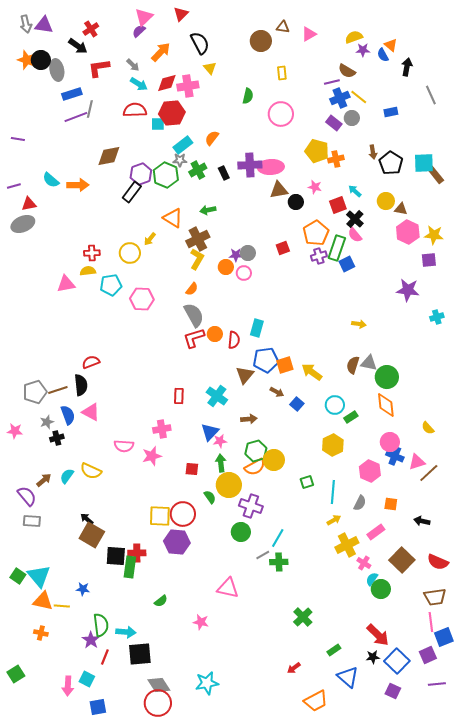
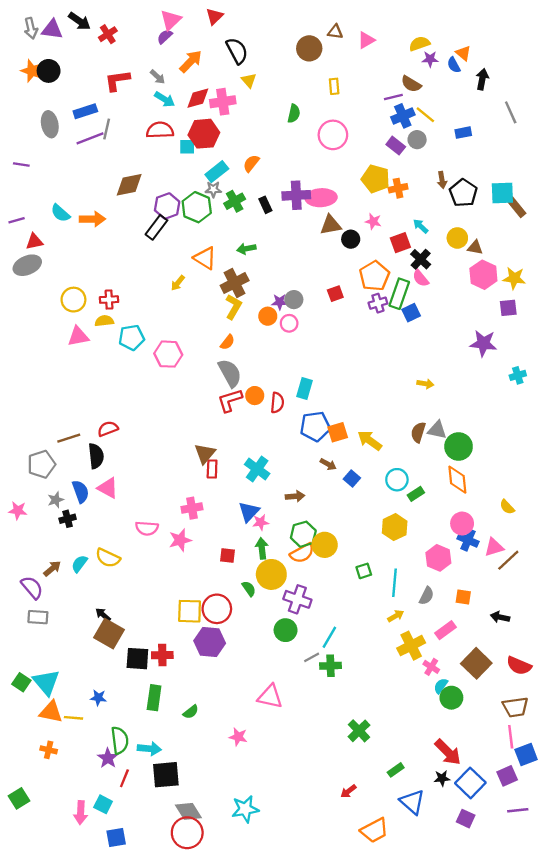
black arrow: (78, 46) -> (79, 21), moved
gray ellipse: (57, 70) -> (50, 124), moved
yellow circle: (130, 253) -> (73, 300), moved
brown triangle: (245, 375) -> (205, 454), moved
brown line: (58, 390) -> (69, 438), moved
green rectangle: (130, 567) -> (154, 698), moved

